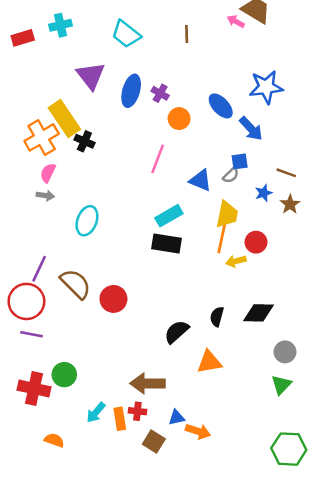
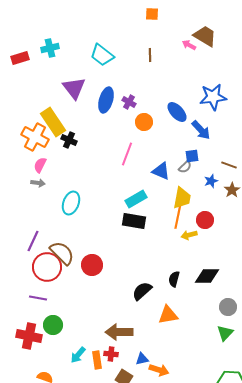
orange cross: (42, 137) -> (35, 137), turned -32
red circle: (26, 301) -> (47, 267), moved
purple line: (31, 334) -> (38, 298), moved

